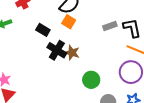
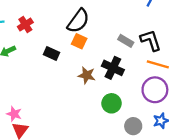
gray rectangle: (110, 26) -> (126, 41), turned 56
black cross: (57, 50) -> (113, 68), moved

